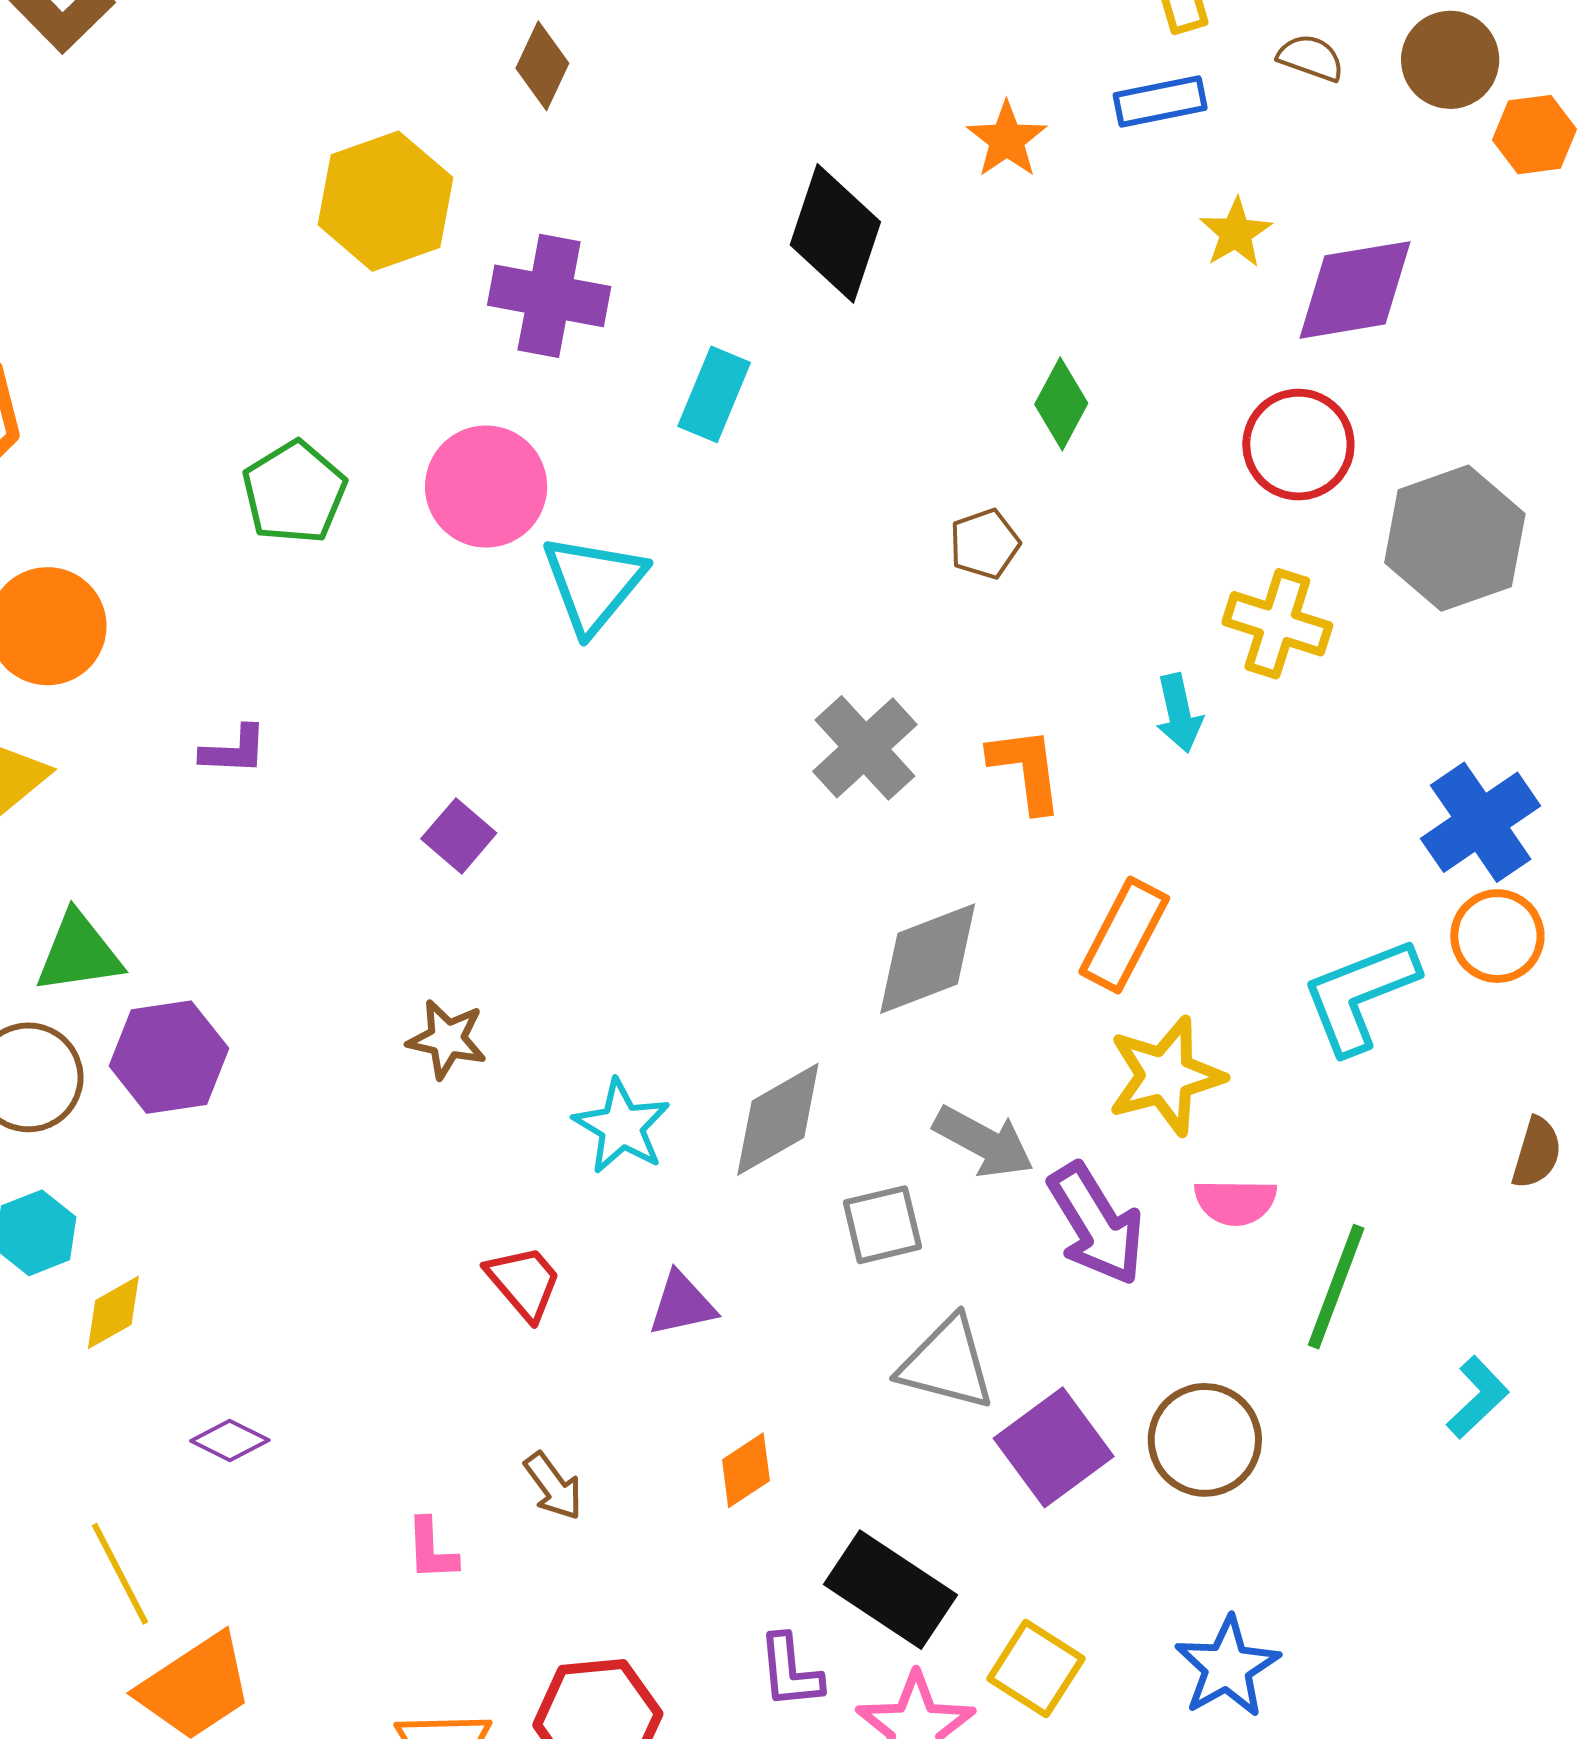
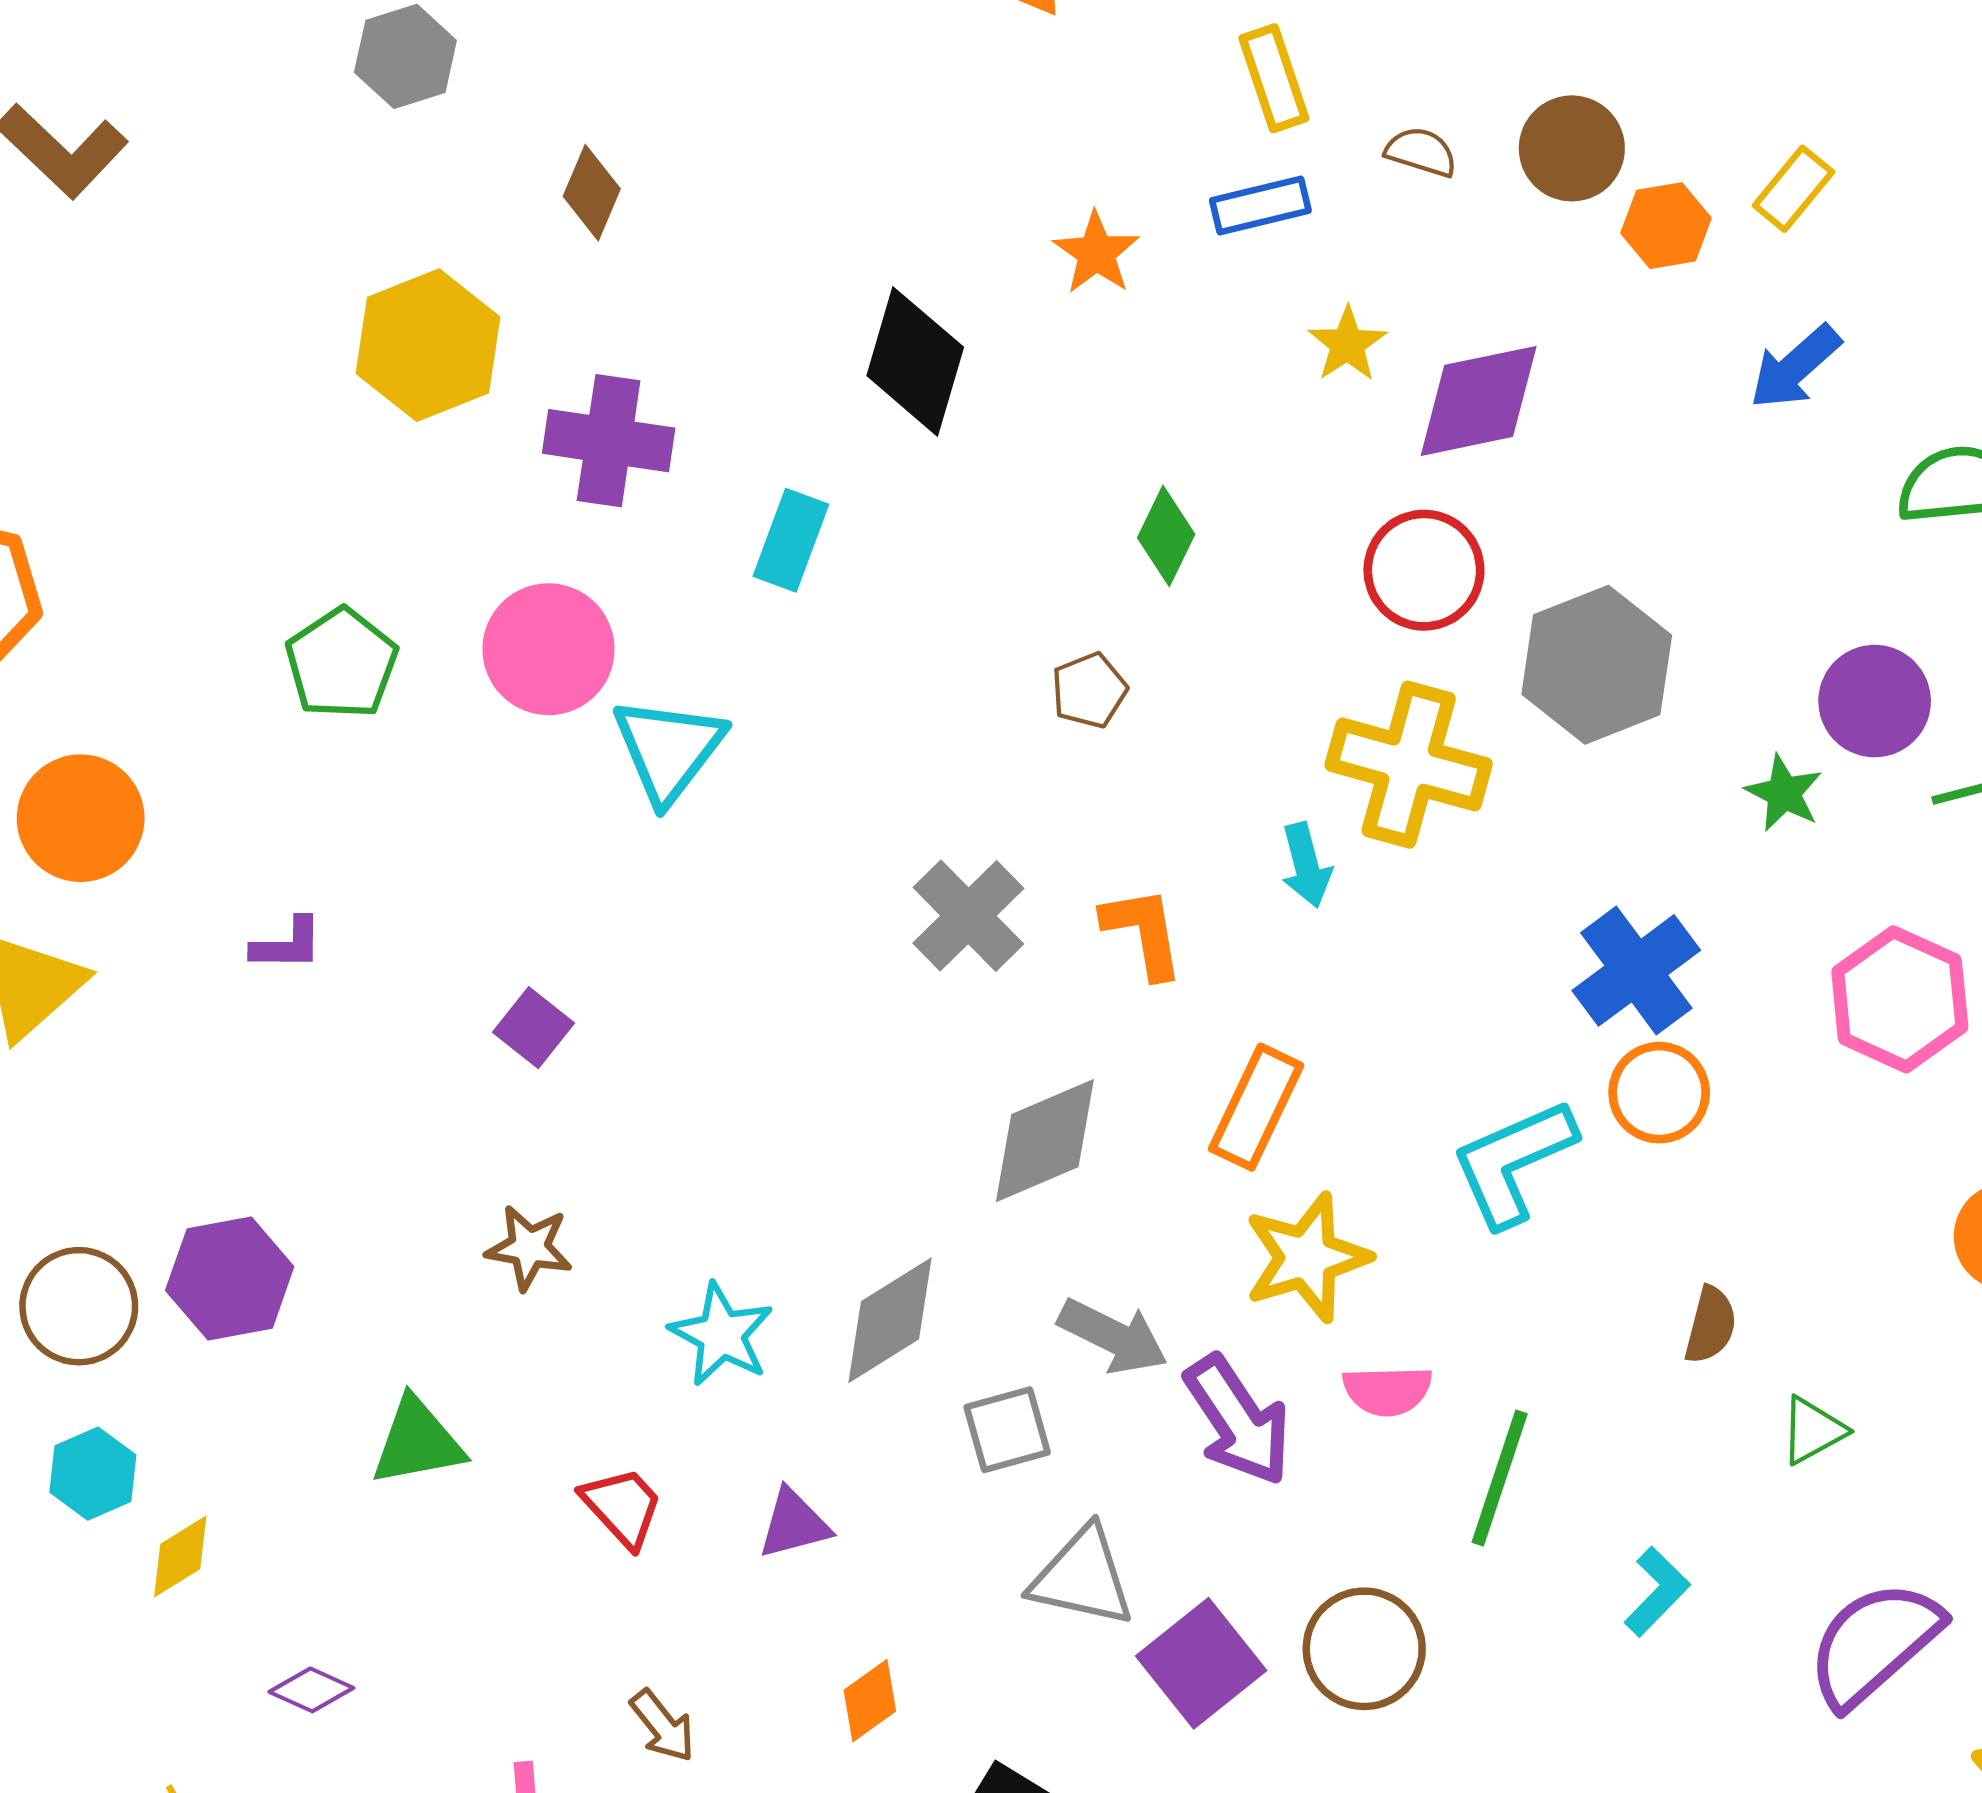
yellow cross: (1277, 624) -> (1409, 765), size x1.4
green triangle: (79, 953) -> (417, 1442), moved

